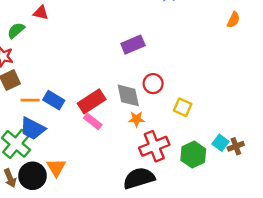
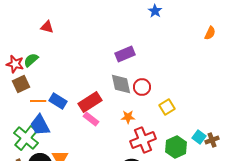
green semicircle: (16, 30) -> (31, 60), moved
gray diamond: (128, 95) -> (121, 84), moved
yellow square: (183, 107) -> (167, 107), turned 35
blue trapezoid: (33, 129) -> (40, 125), turned 35

